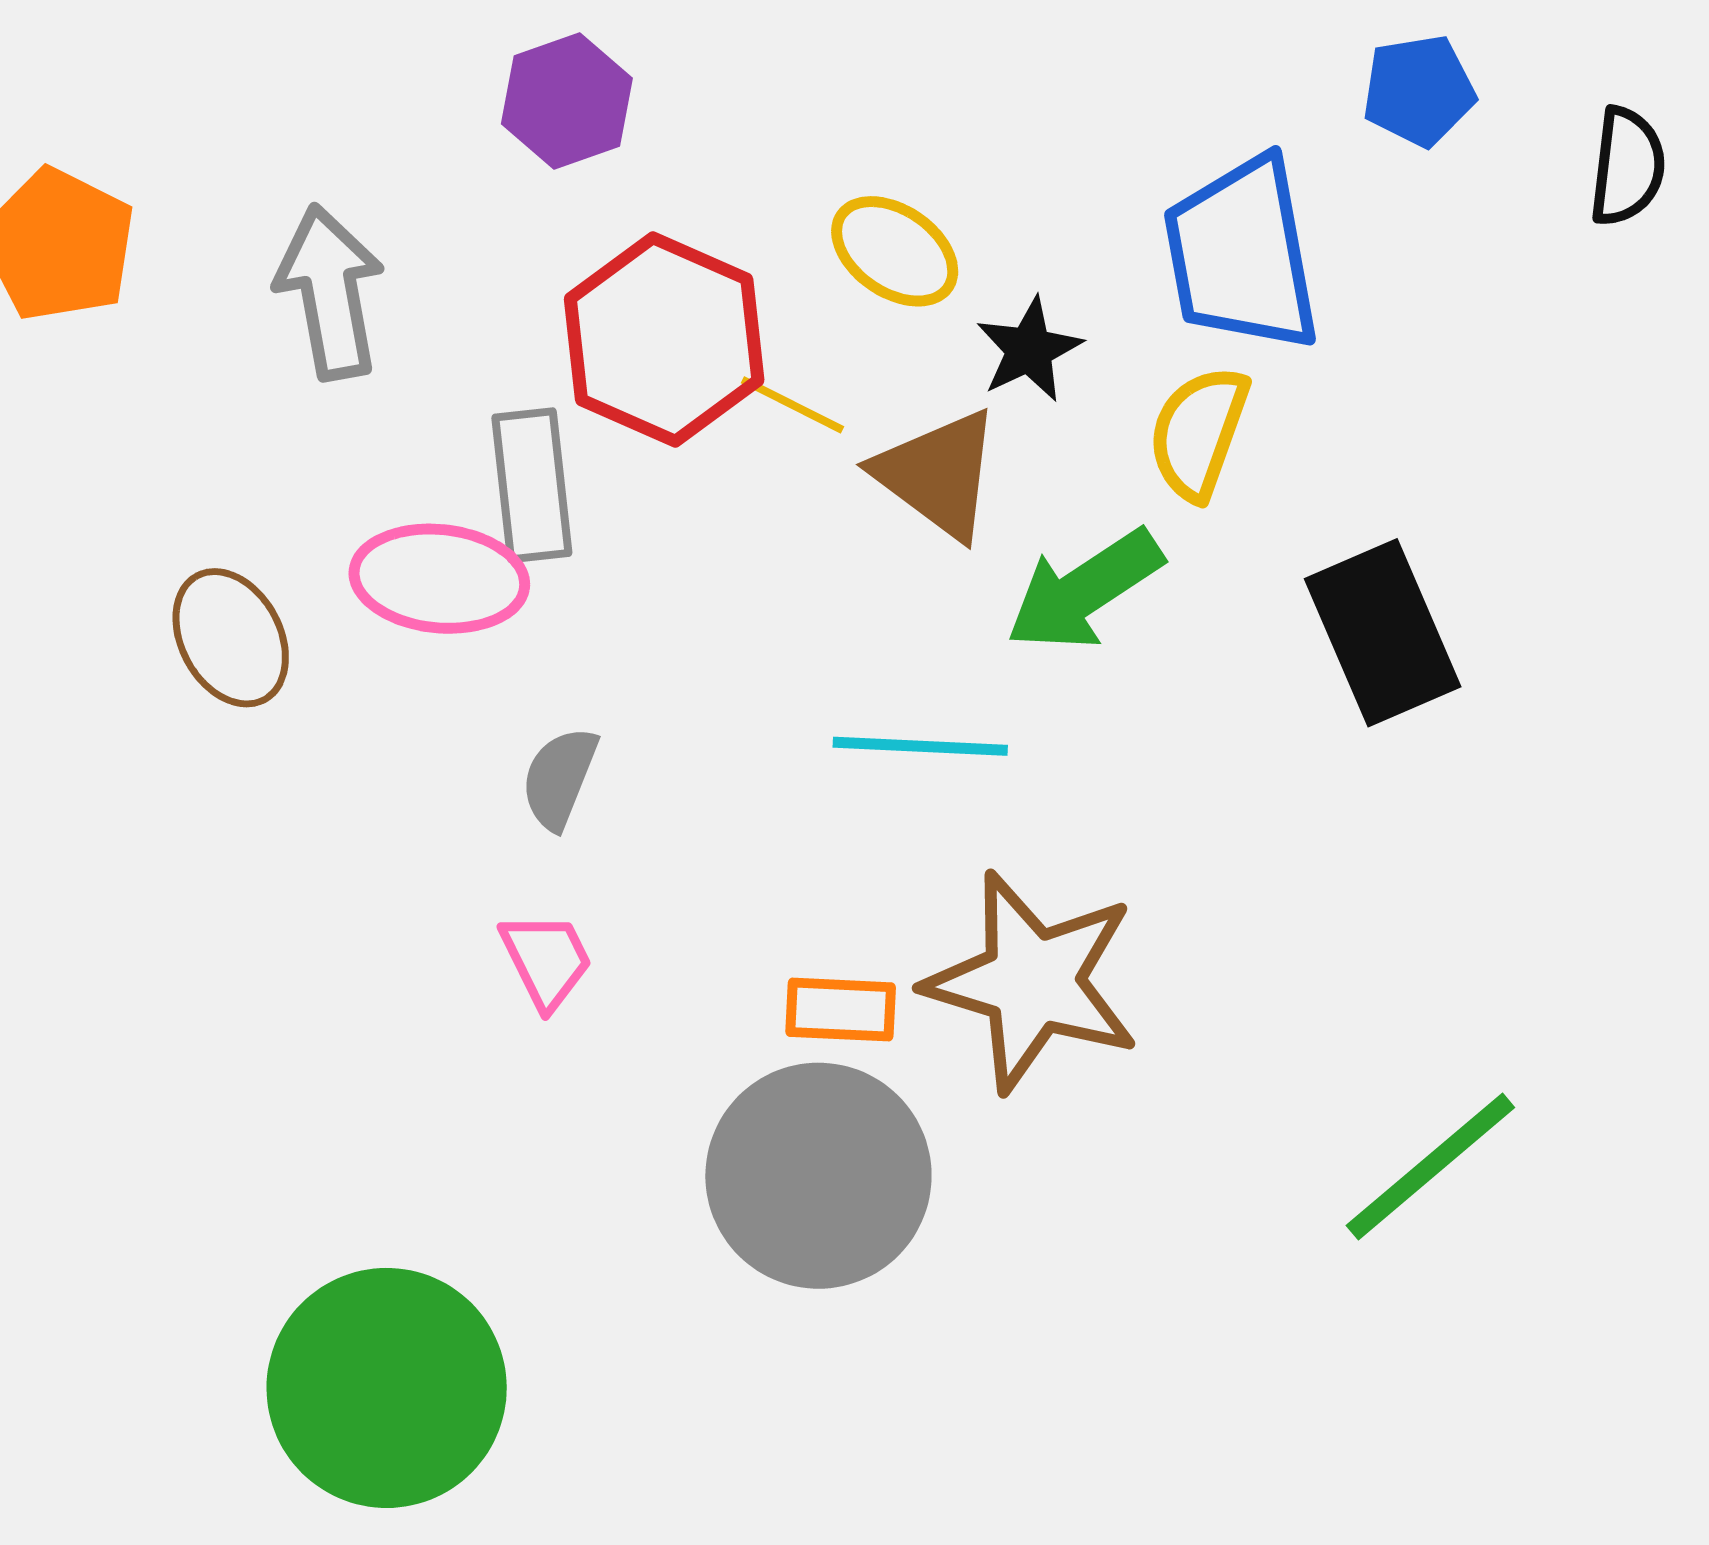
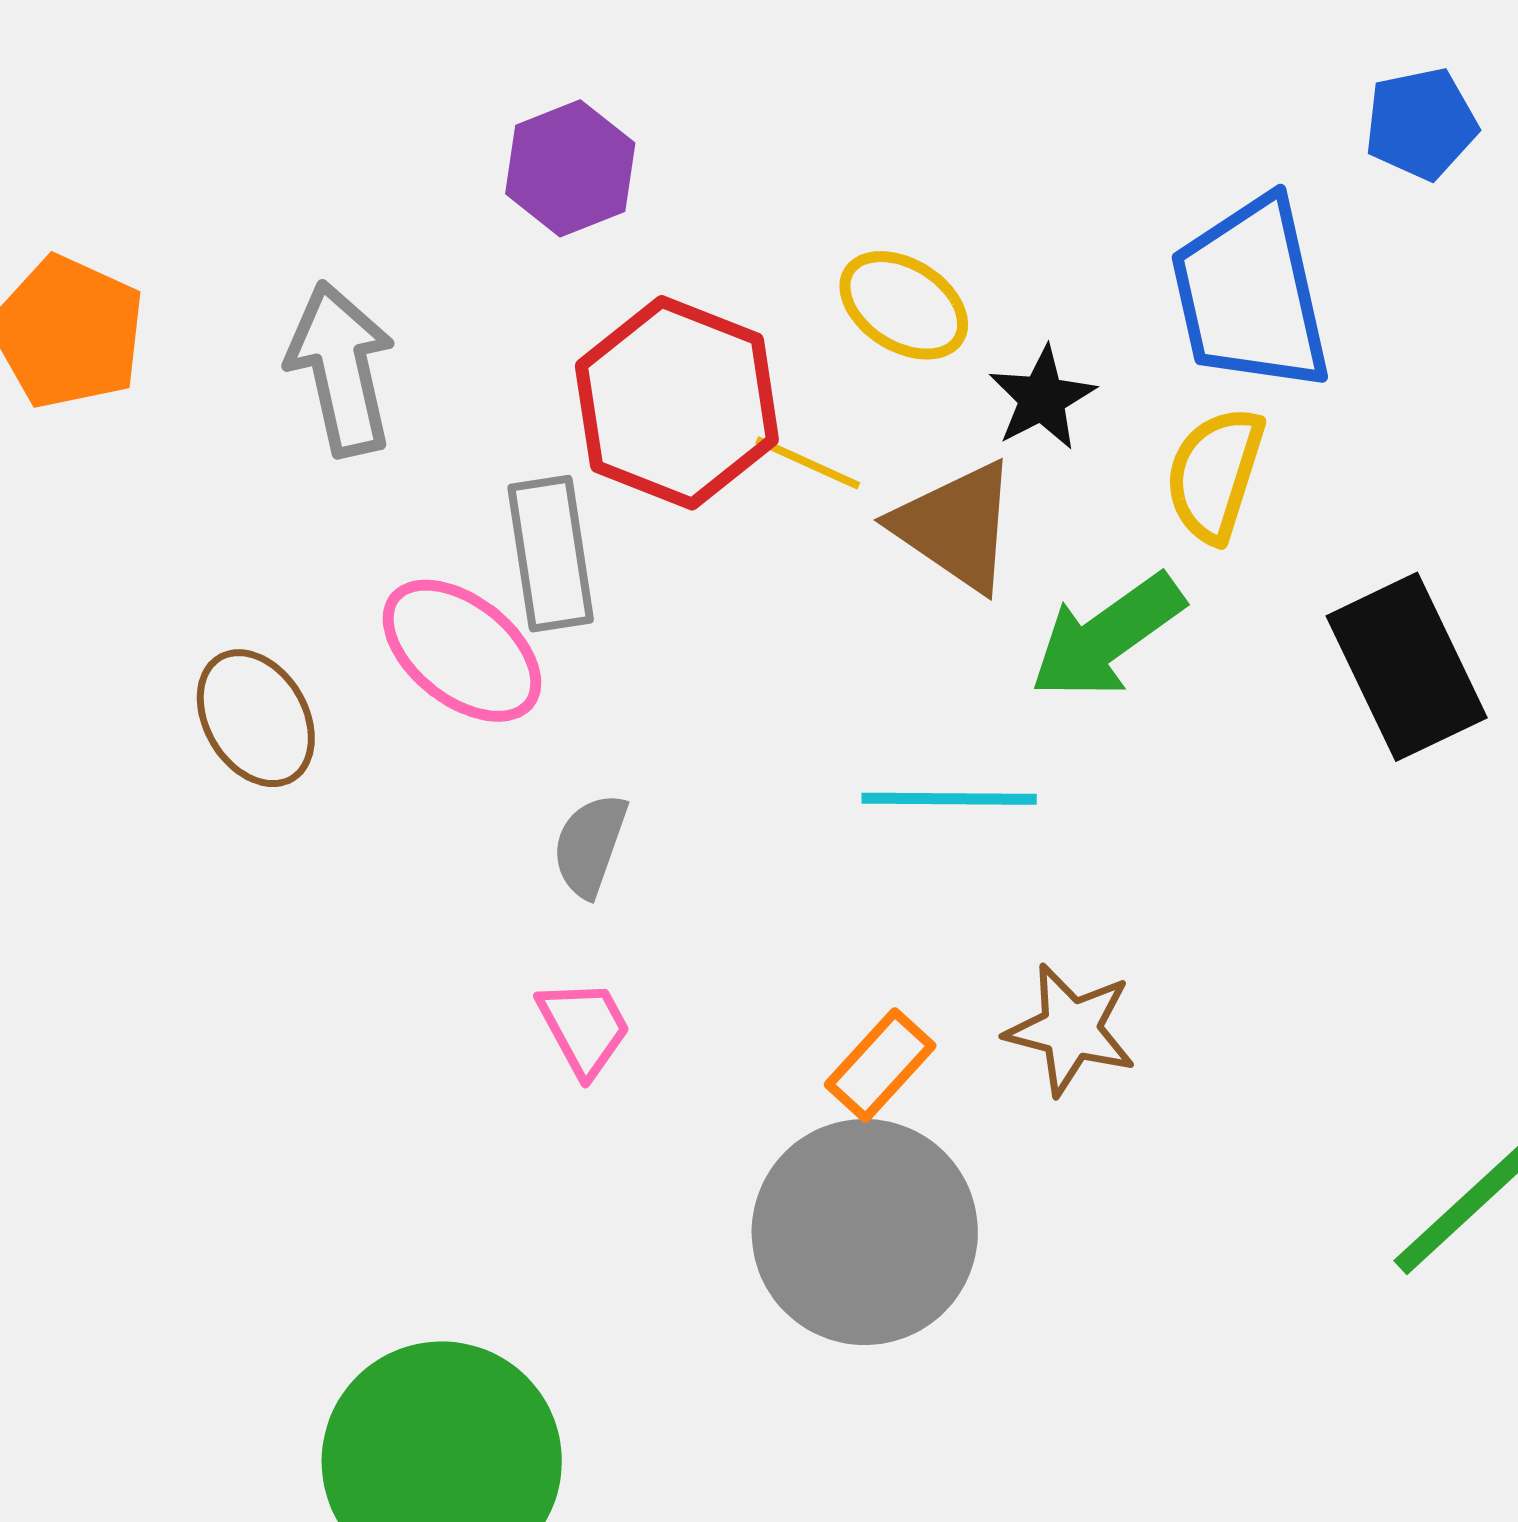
pink ellipse: (439, 579) -> (462, 651), turned 35
brown star: (1032, 982) -> (1071, 1029), size x0.6
orange rectangle: (841, 1010) -> (880, 1065), turned -48

